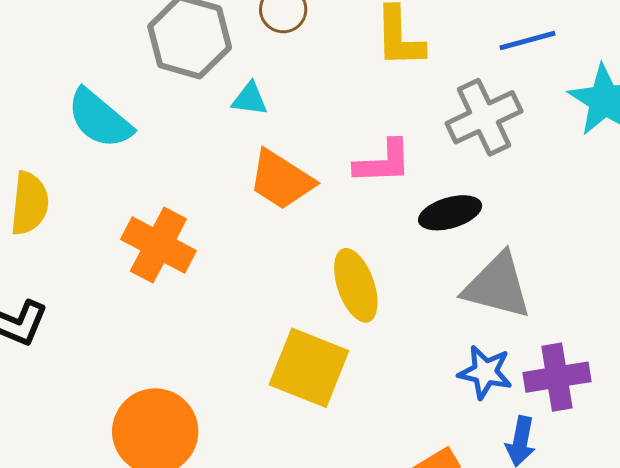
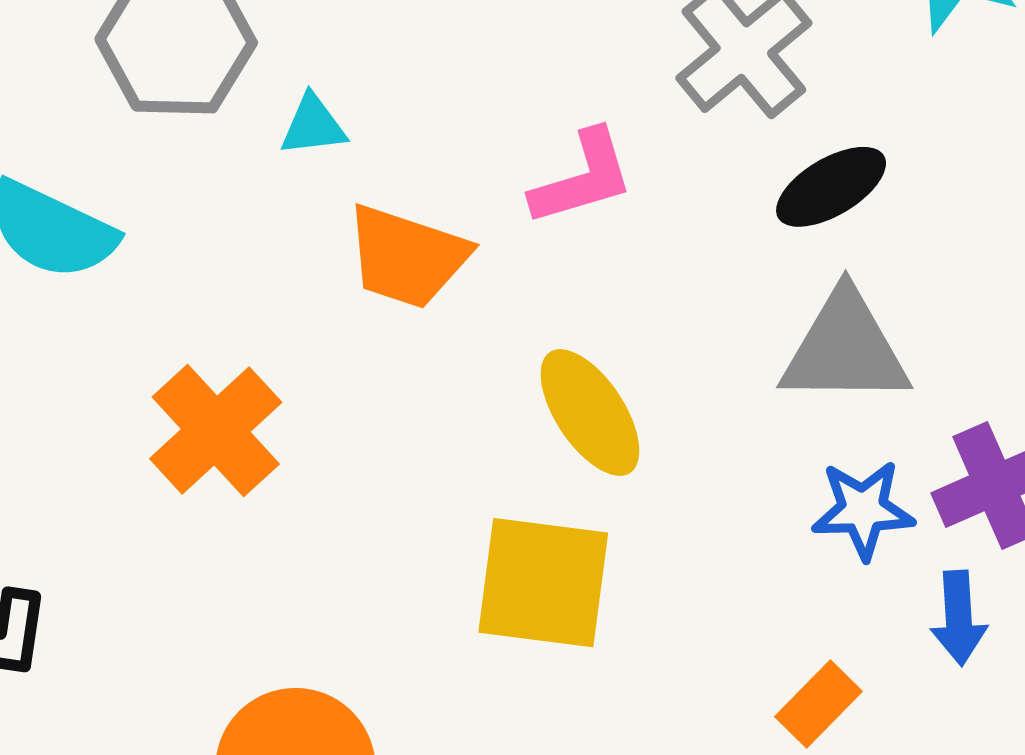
black ellipse: (450, 213) -> (831, 187), moved
orange cross: (158, 245) -> (216, 431), turned 34

